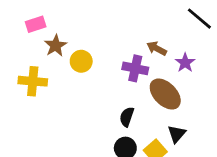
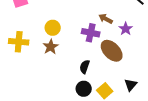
brown star: (56, 46) -> (51, 47), moved
black triangle: (177, 134) -> (131, 85), moved

